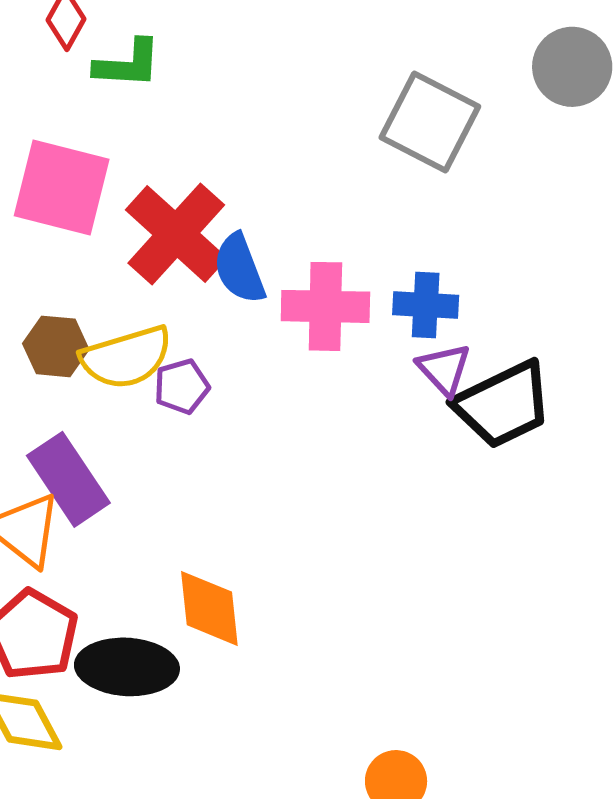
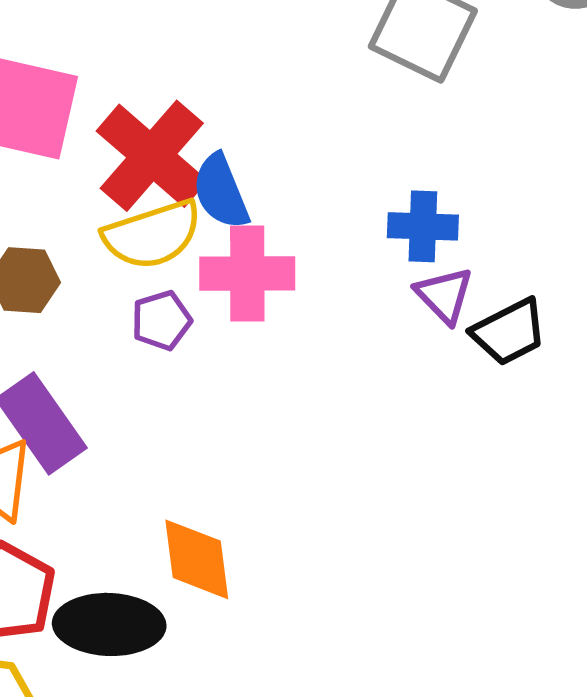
pink cross: (325, 306) -> (247, 273), moved
yellow semicircle: (126, 357) -> (152, 235), moved
black trapezoid: (503, 404) -> (509, 332), size x0.7

